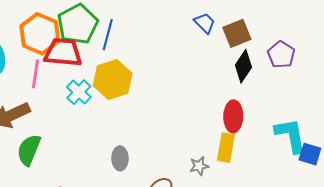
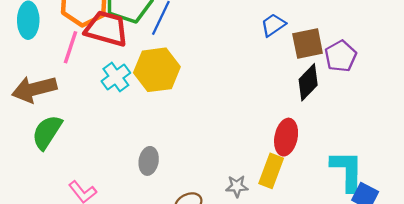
blue trapezoid: (205, 23) -> (273, 25), turned -90
purple pentagon: (281, 55) -> (341, 56), moved

